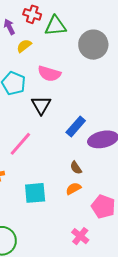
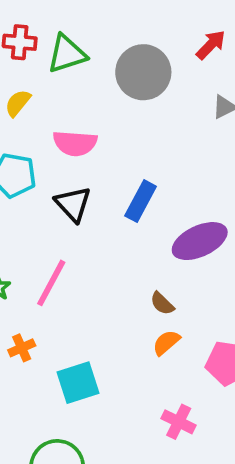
blue rectangle: (76, 127) -> (141, 201), moved
cyan square: (35, 193) -> (78, 383), moved
pink cross: (80, 236) -> (179, 422), moved

